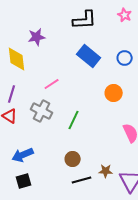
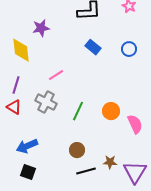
blue rectangle: (89, 56) -> (93, 47), size x0.7
orange circle: (114, 93) -> (111, 111), moved
black square: (24, 181) -> (28, 172), turned 35

